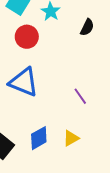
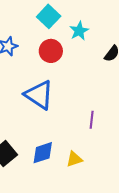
purple line: (80, 96) -> (92, 120), turned 30

